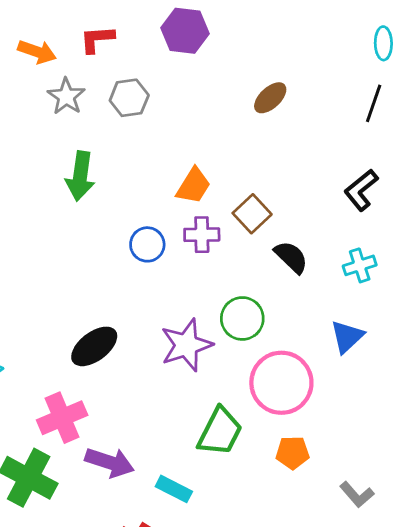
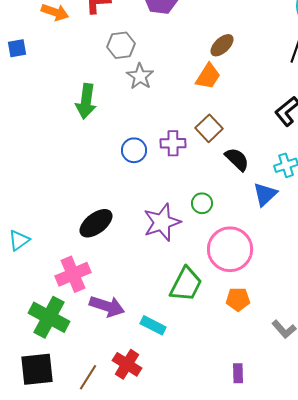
gray star: (66, 96) -> (140, 76), moved
orange trapezoid: (193, 186) -> (208, 76), moved
green circle: (242, 318) -> (202, 203), size x0.7
blue triangle: (347, 337) -> (265, 194), moved

